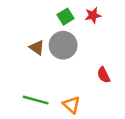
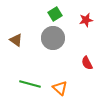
red star: (93, 15) -> (86, 20), moved
brown triangle: (37, 48) -> (16, 40), moved

